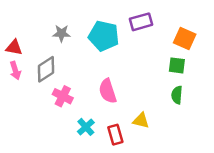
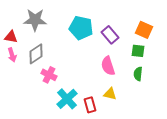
purple rectangle: (141, 22) -> (110, 35), moved, turned 66
gray star: (61, 33) -> (35, 20), moved, size x1.6
pink semicircle: (108, 91) -> (108, 66), moved
cyan cross: (86, 127) -> (67, 99), size x1.5

